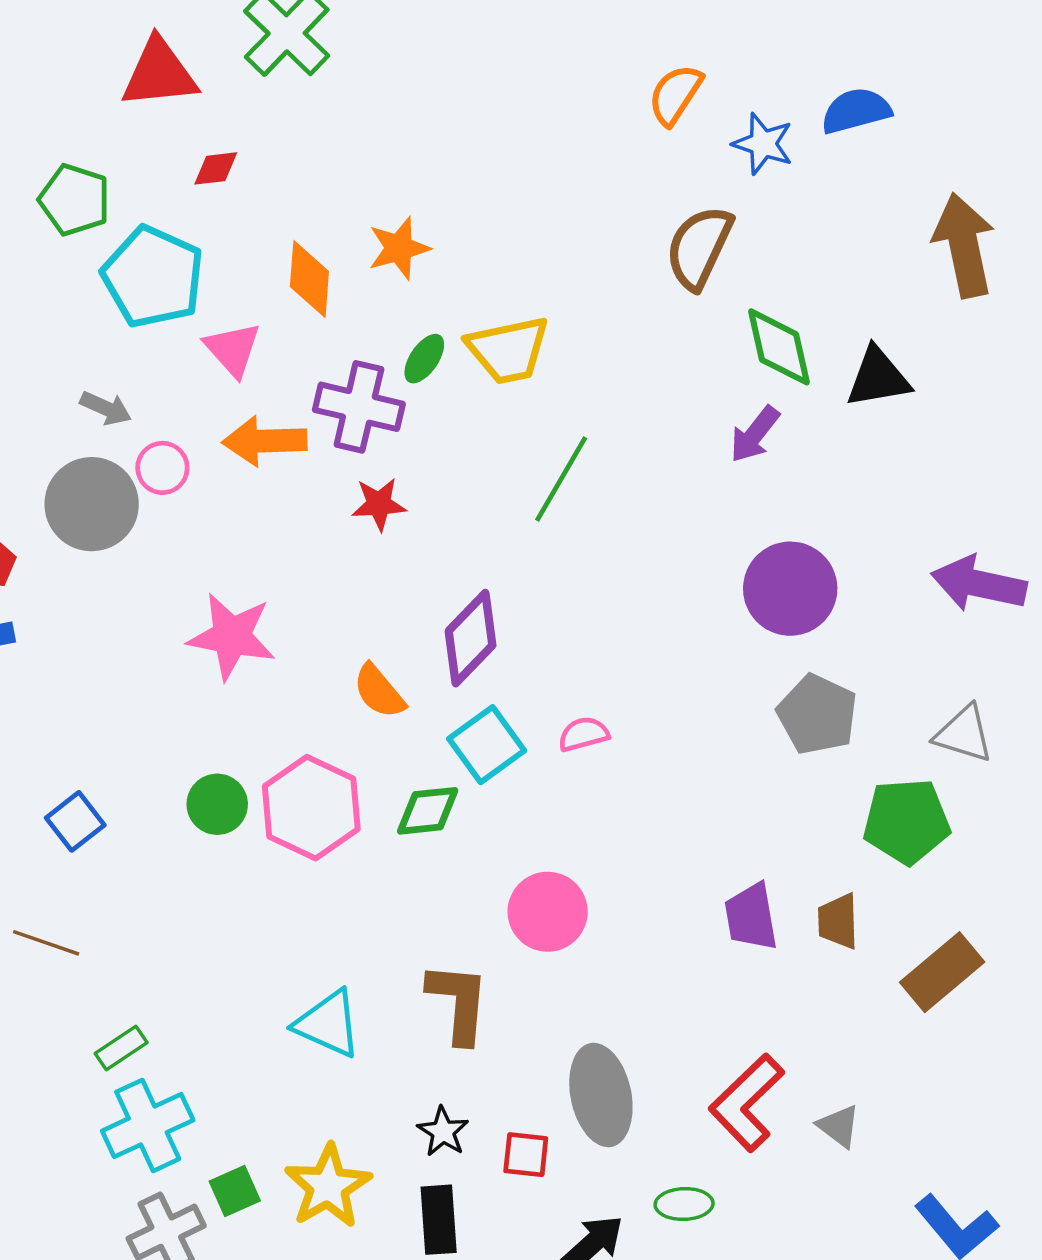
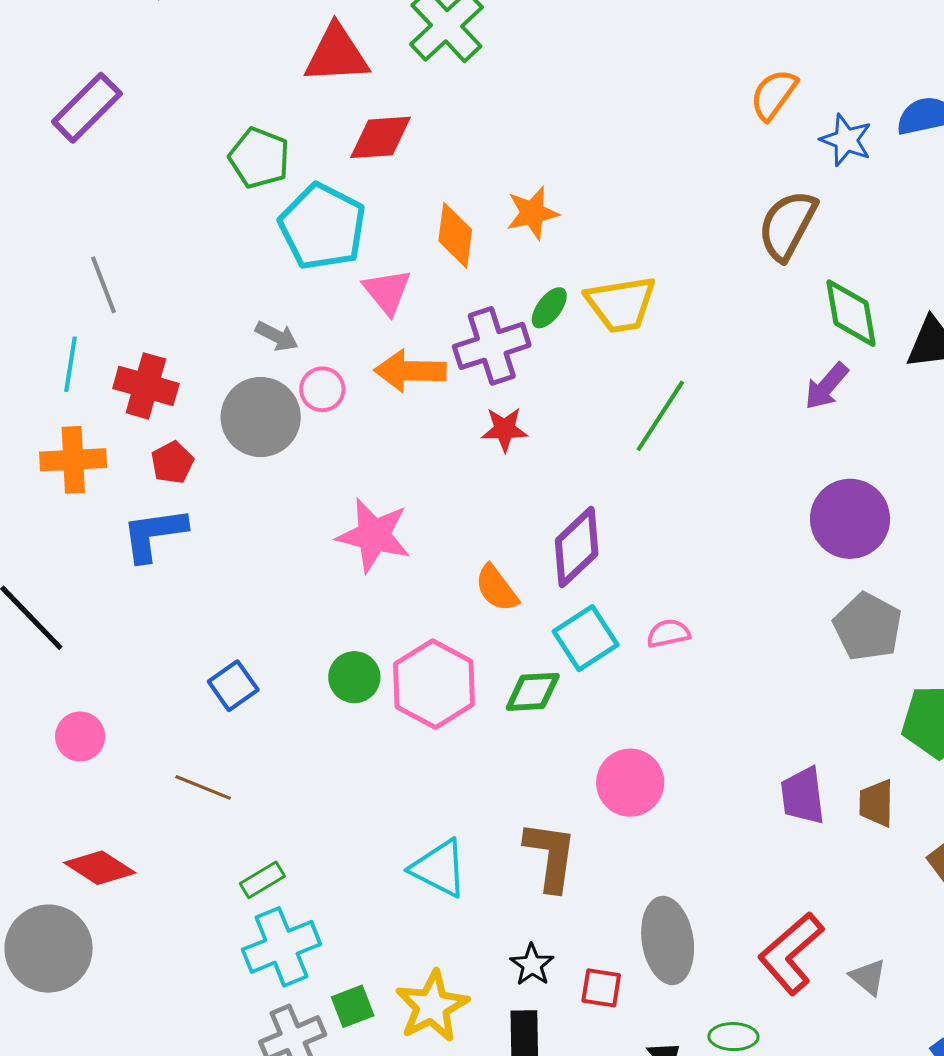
red diamond: (216, 168) -> (380, 137), size x1.6
purple cross: (359, 407) -> (492, 346), turned -34

